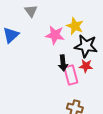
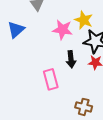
pink rectangle: (71, 75) -> (51, 79), moved

